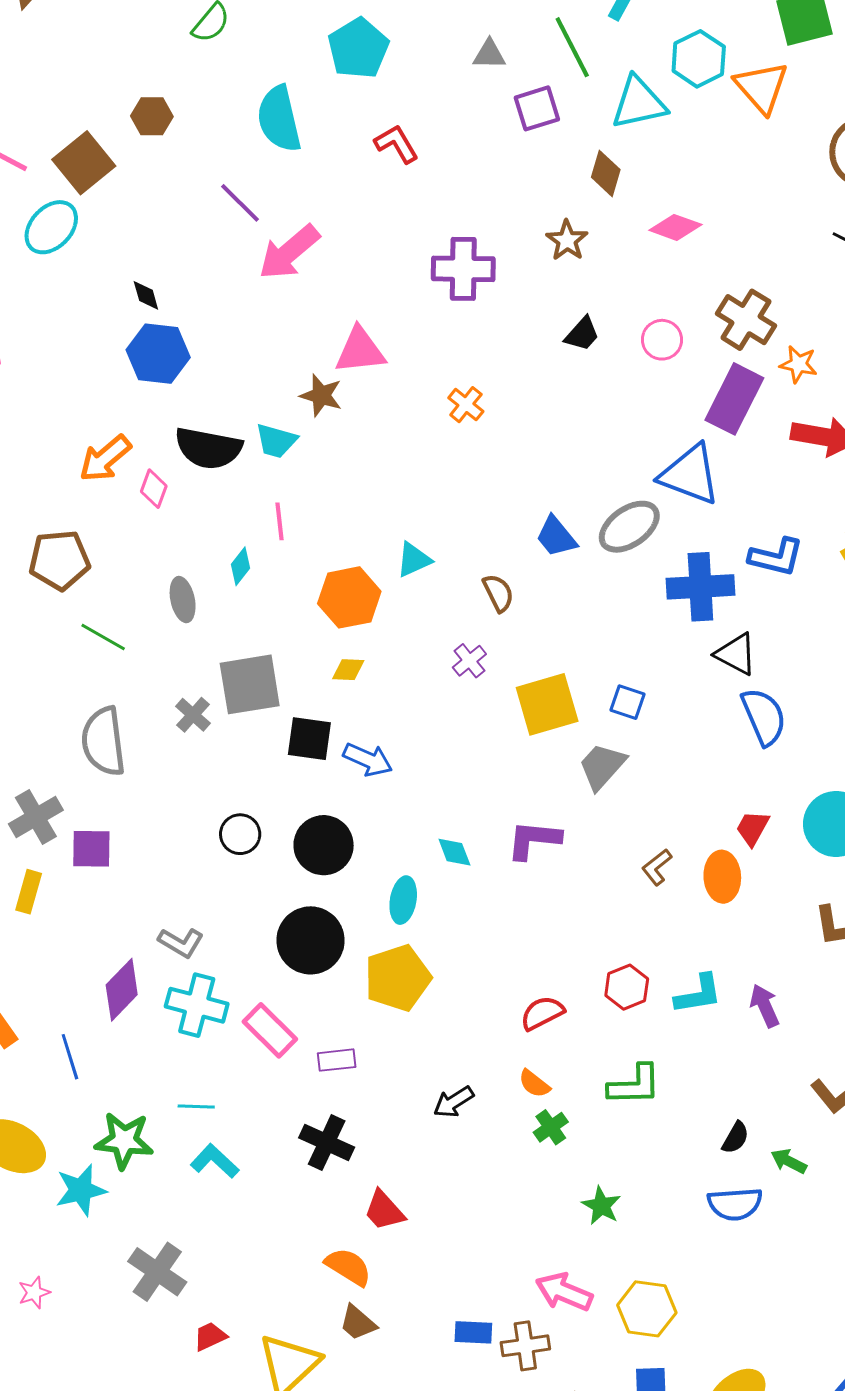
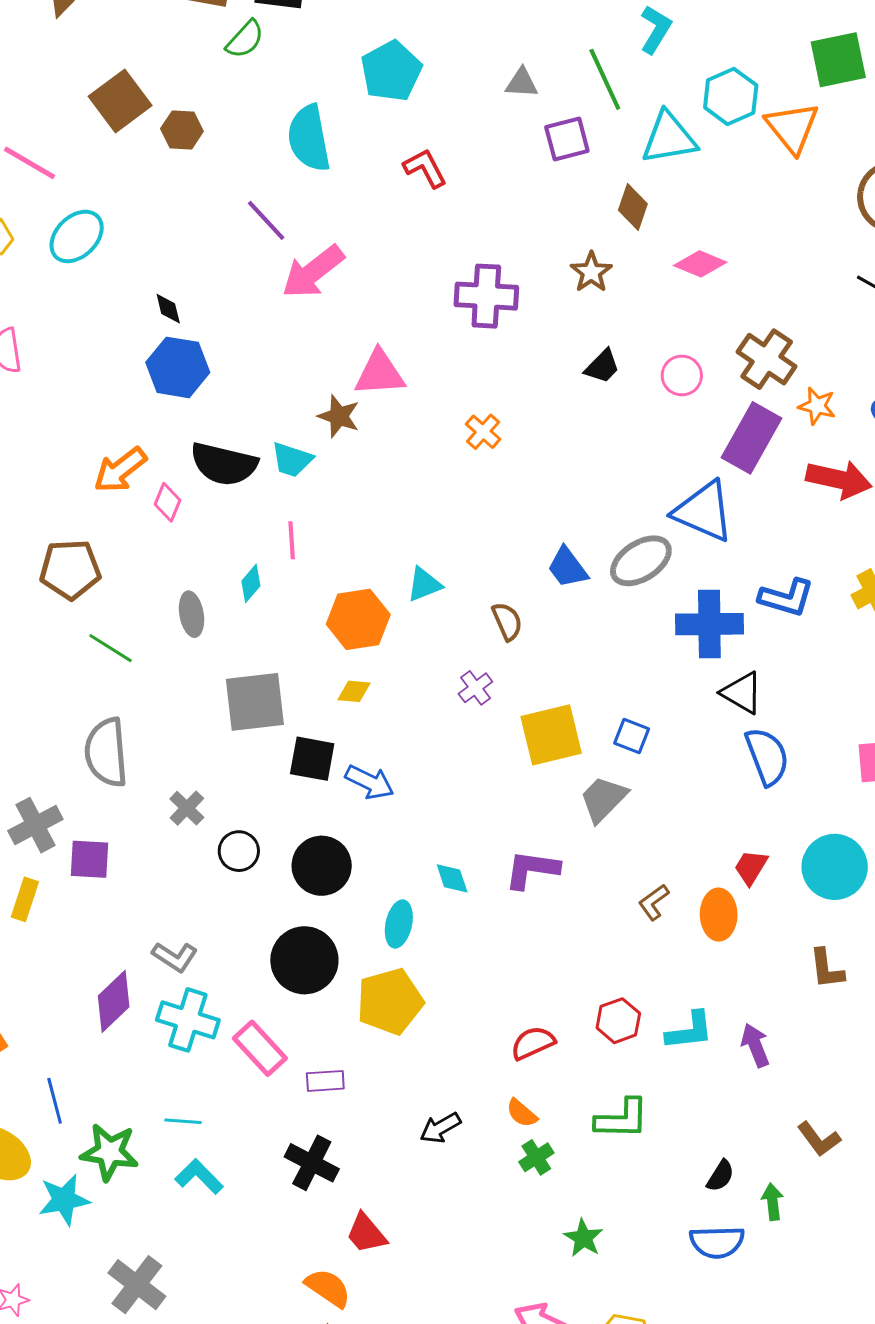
brown square: (84, 163) -> (120, 101), moved
gray cross: (193, 715) -> (187, 808), moved
blue line: (70, 1057) -> (55, 1101), moved
green arrow: (789, 1161) -> (773, 1202), turned 54

